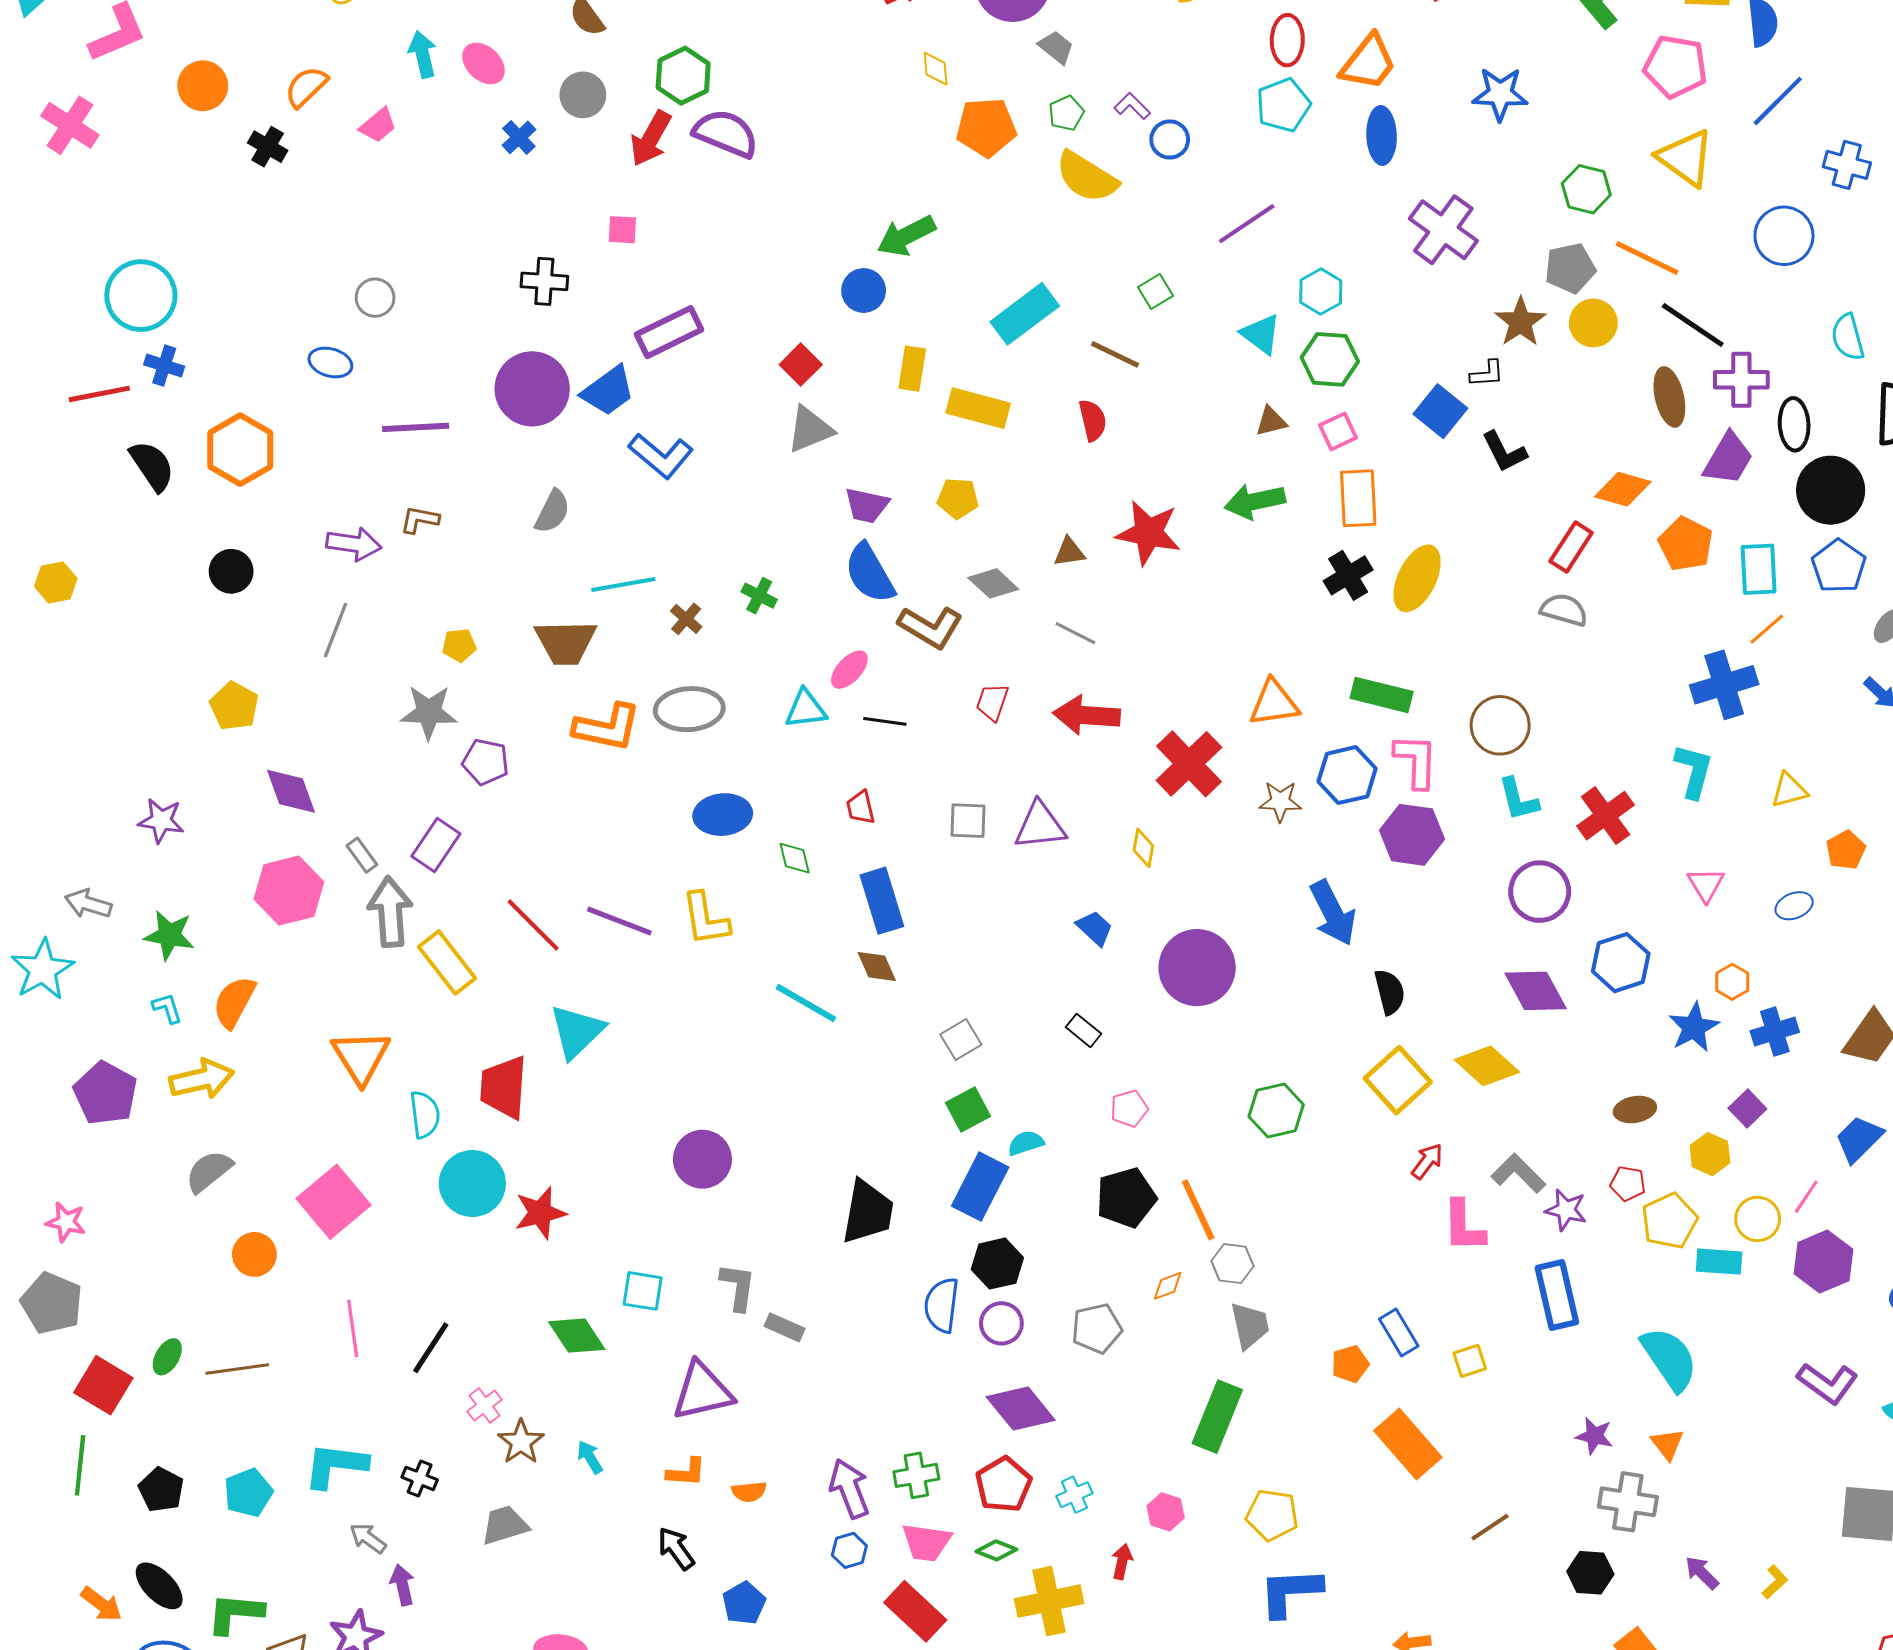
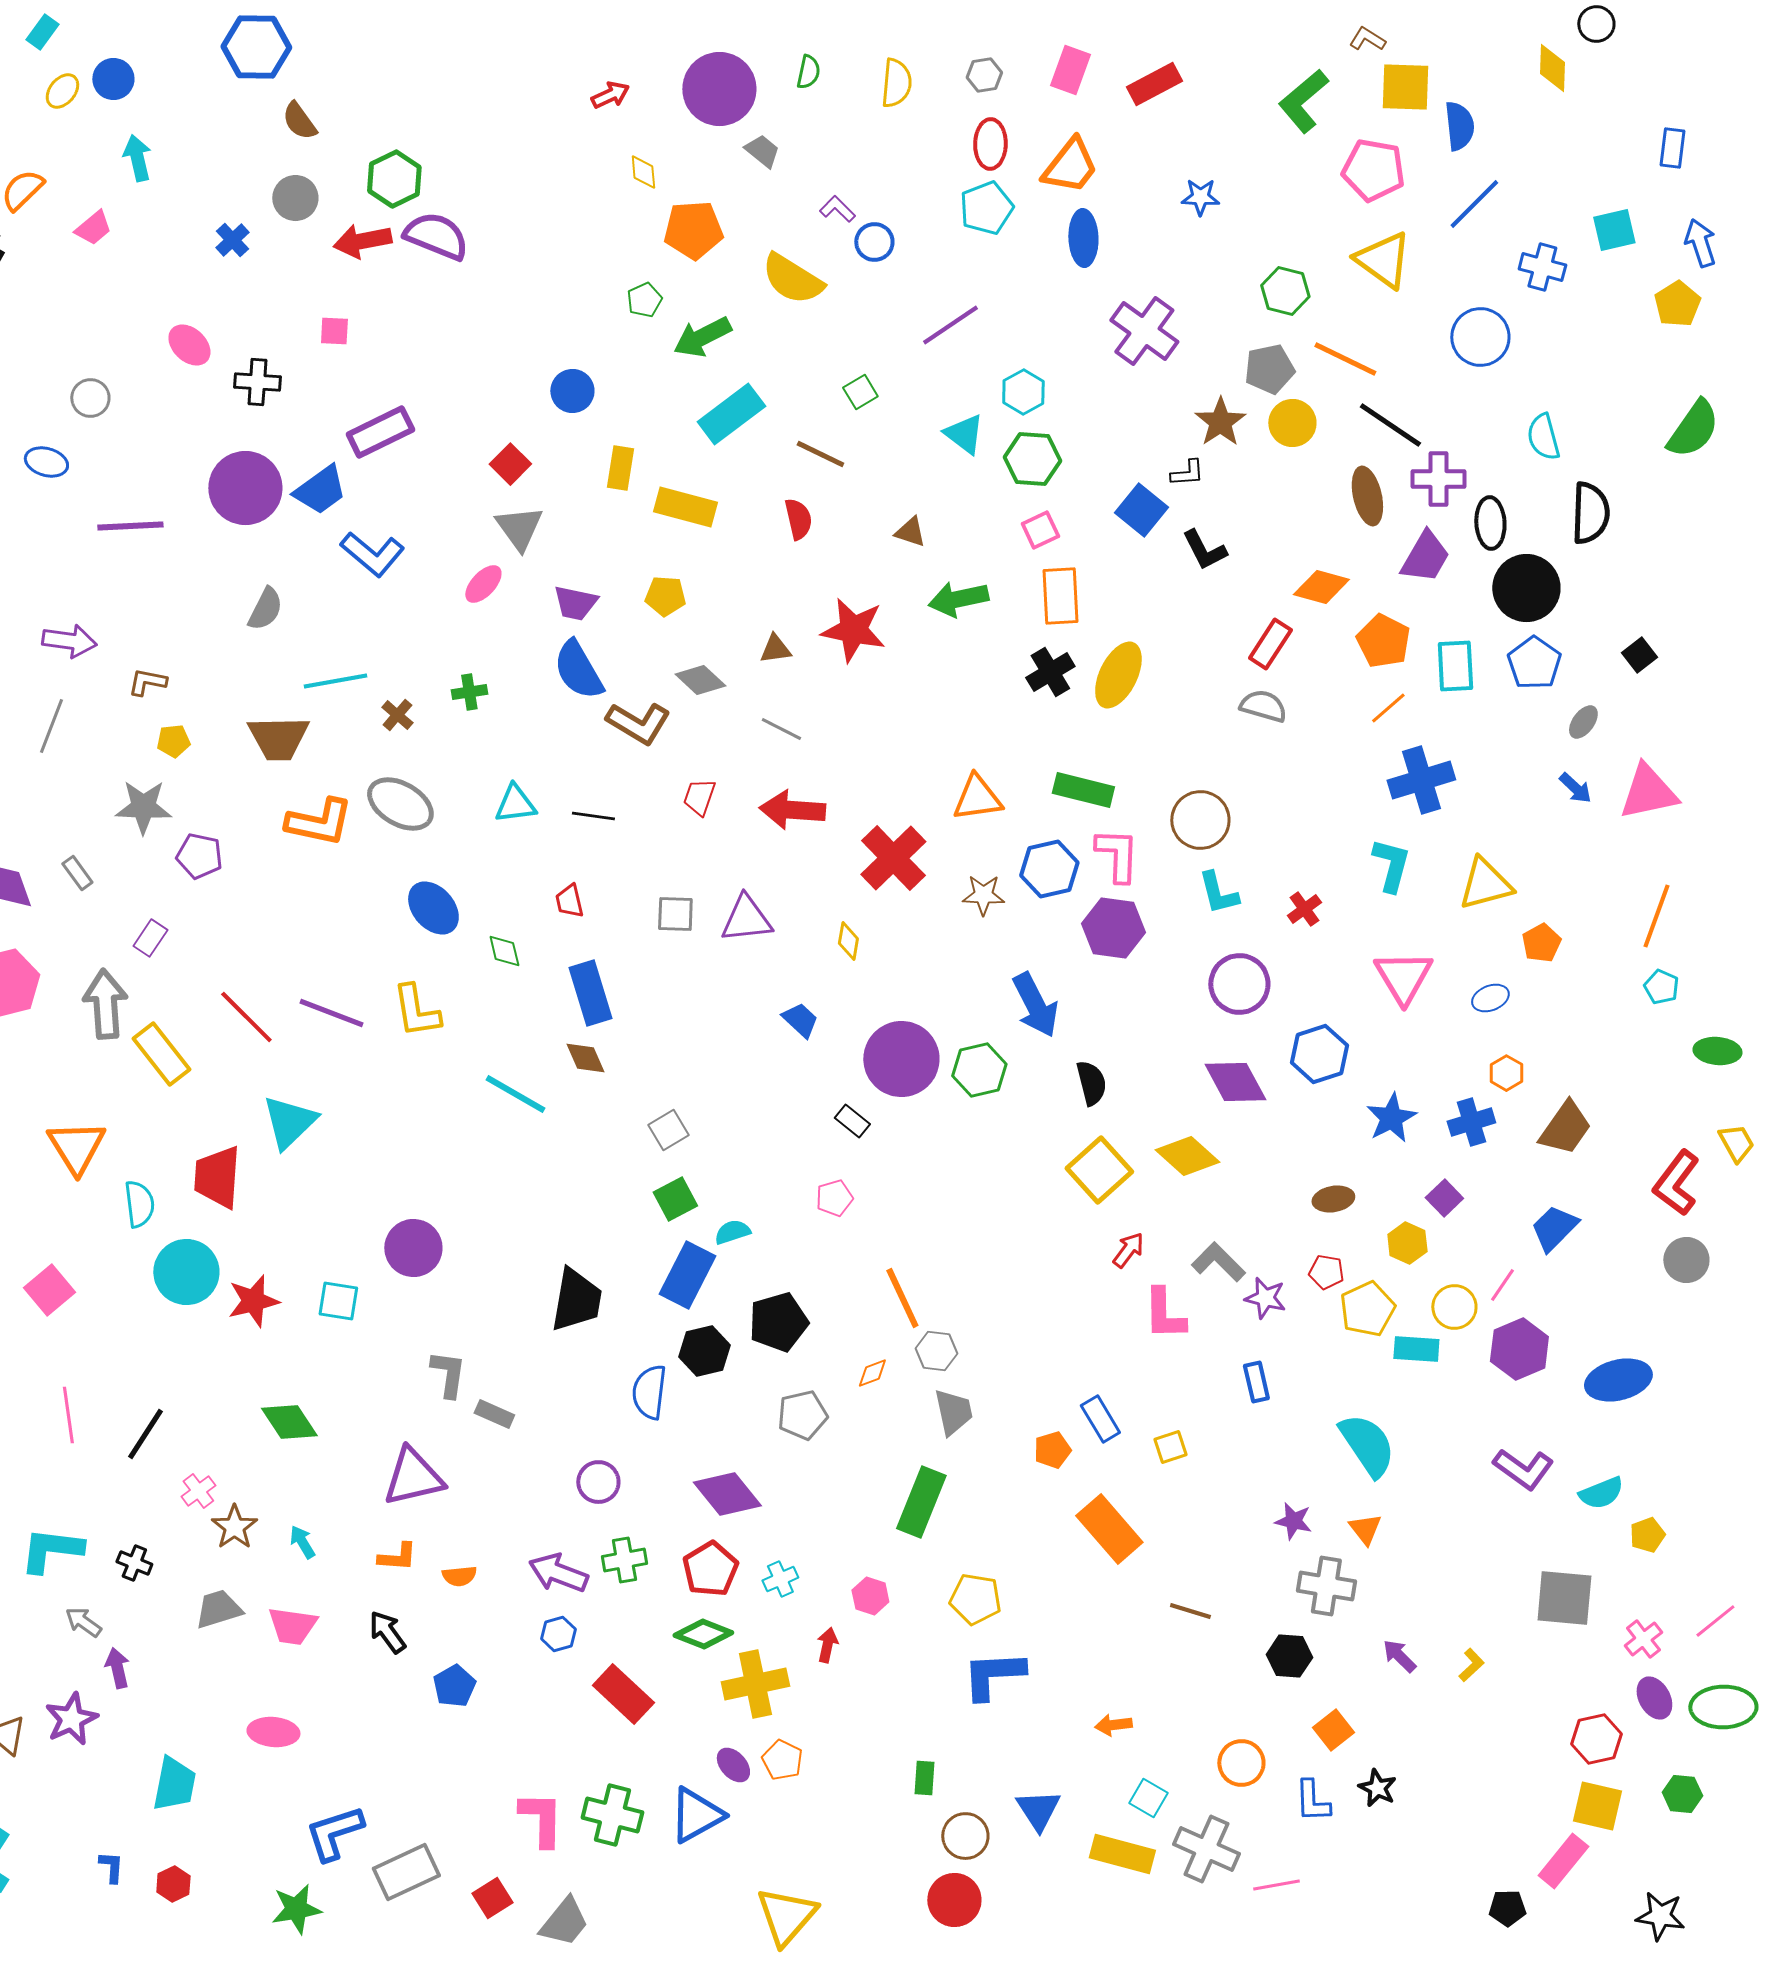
pink ellipse: (483, 63) -> (189, 345), moved
blue star: (1500, 94) -> (1200, 197), size x0.7
green pentagon: (1066, 113) -> (644, 300), moved
red arrow: (651, 138) -> (362, 241), turned 50
green arrow: (906, 236) -> (702, 337), moved
brown triangle: (1271, 421) -> (910, 532), moved, turned 32
gray triangle: (810, 429) -> (519, 528), turned -44
brown L-shape: (420, 520) -> (147, 682), moved
green cross: (759, 596) -> (469, 692), turned -36
orange line: (1767, 629) -> (1388, 708), moved
pink ellipse: (849, 670) -> (483, 584), moved
gray ellipse: (689, 709) -> (400, 804), turned 34
yellow triangle: (1789, 790) -> (1485, 884), size x1.5
blue ellipse: (723, 815) -> (433, 908), turned 54
red cross: (1606, 816) -> (1304, 909), size x0.6
purple rectangle: (436, 845) -> (150, 938), size x0.7
gray rectangle: (362, 855) -> (77, 873), moved
pink triangle: (1706, 884) -> (1403, 977), size x1.6
orange hexagon: (1732, 982) -> (1506, 1073), moved
black rectangle: (1084, 1030) -> (852, 1121), moved
green hexagon: (1276, 1111) -> (979, 1070), moved
black pentagon: (1126, 1198) -> (778, 1322), moved
pink square: (333, 1202) -> (49, 1290), size x0.7
cyan square: (643, 1291) -> (338, 1301), moved
blue rectangle: (1557, 1295) -> (1256, 1382), size x0.6
purple circle: (1001, 1323) -> (598, 1482), moved
purple arrow: (849, 1489) -> (558, 1573), turned -48
brown line: (1490, 1527) -> (1190, 1611), turned 51
pink trapezoid: (926, 1542) -> (292, 1626), moved
green diamond: (996, 1550) -> (703, 1634), size x1.4

